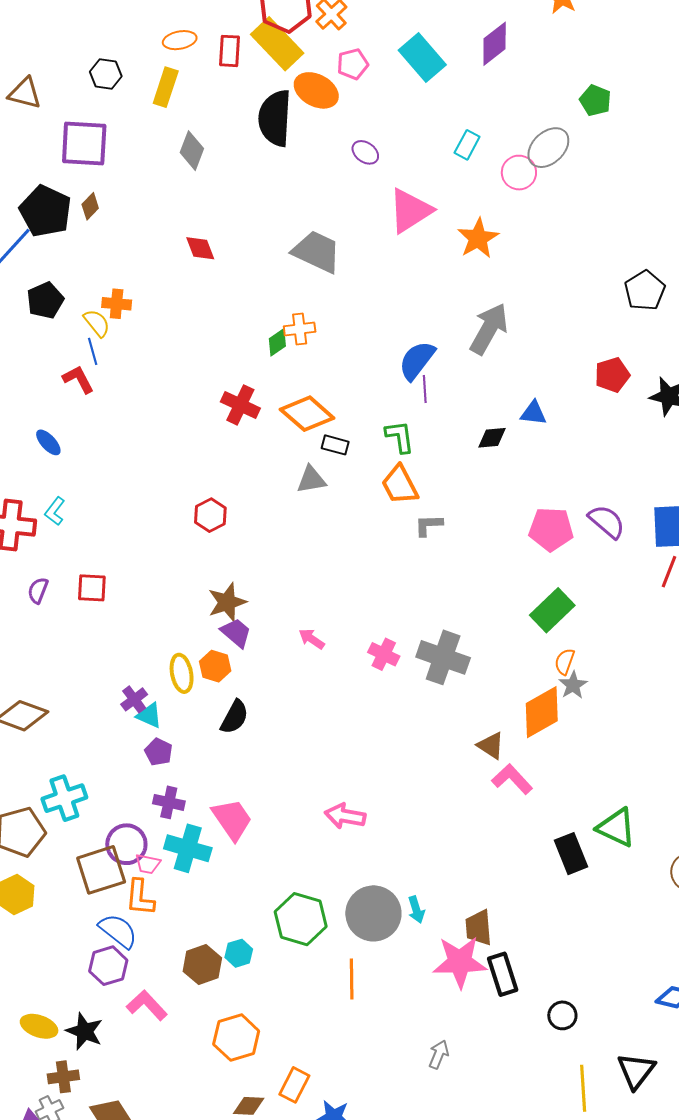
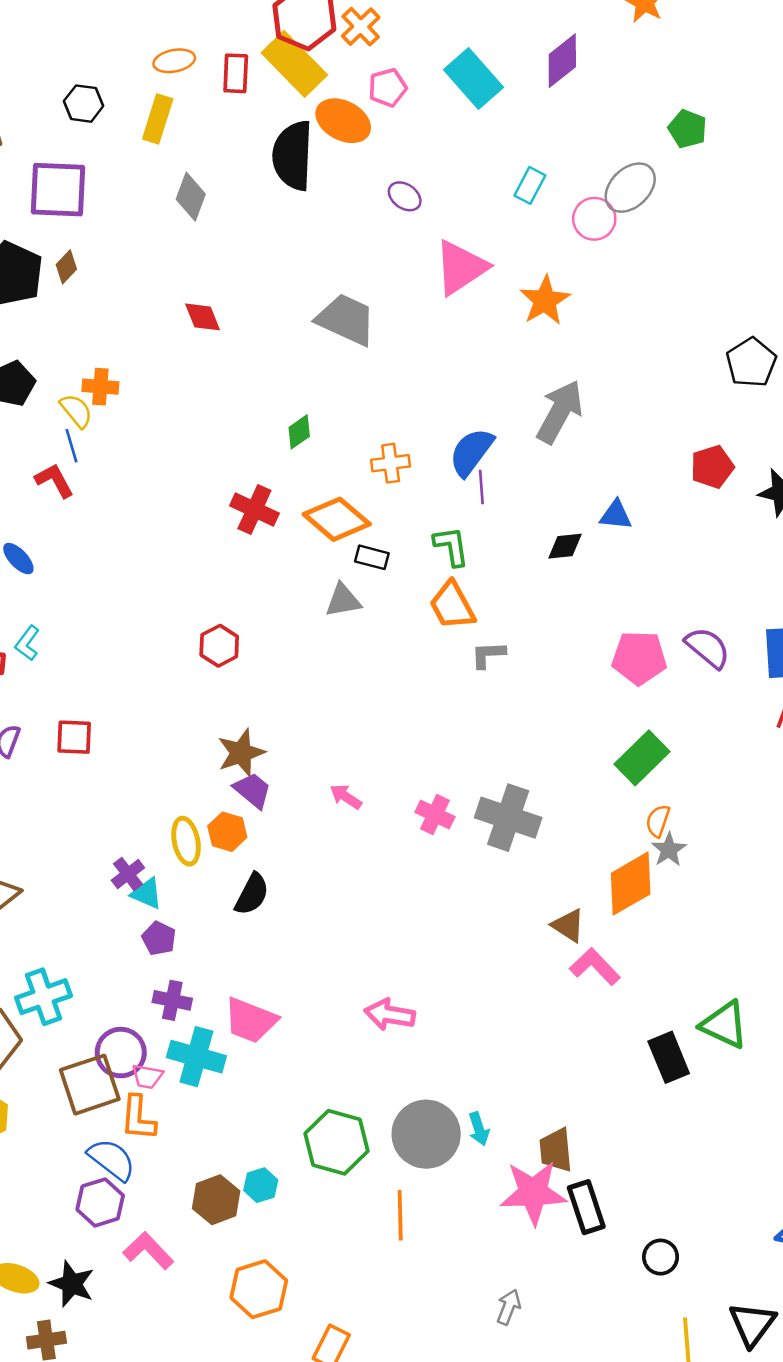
orange cross: (300, 329) -> (391, 463), moved
pink trapezoid: (232, 819) -> (250, 1020), turned 147

